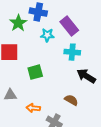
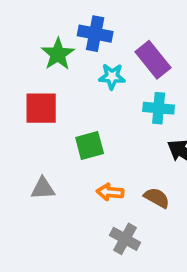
orange arrow: (33, 108) -> (110, 192), moved

